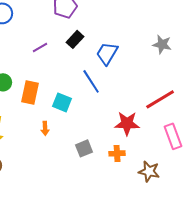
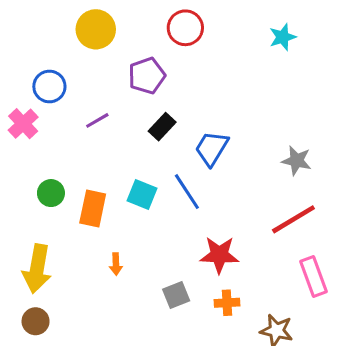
gray star: (162, 44) -> (297, 161), moved
purple line: (40, 47) -> (97, 120), moved
cyan square: (62, 102) -> (142, 195), moved
red star: (127, 123) -> (219, 255), moved

